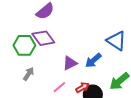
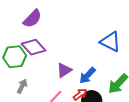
blue arrow: (93, 60) -> (87, 75), moved

